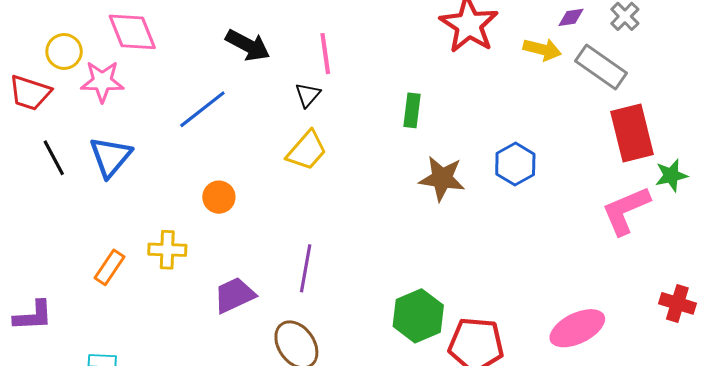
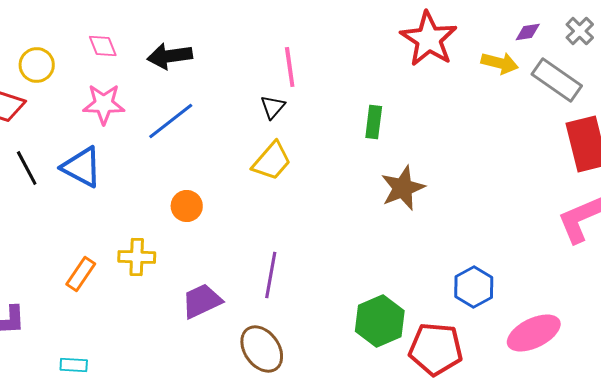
pink diamond: (132, 32) -> (103, 46), size x0.6
black arrow: (248, 45) -> (170, 56), moved, turned 144
pink star: (102, 81) -> (104, 104), moved
blue triangle: (110, 157) -> (82, 167), turned -42
blue hexagon: (515, 164) -> (474, 287), moved
brown star: (442, 178) -> (403, 188), turned -30

